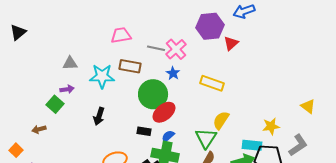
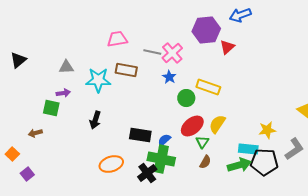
black triangle: (18, 32) -> (18, 60), moved
green circle: (153, 94) -> (186, 98), moved, size x0.6
green square: (55, 104) -> (51, 108), turned -30
red ellipse: (164, 112) -> (192, 126), moved
black rectangle: (144, 131) -> (140, 135), size x1.5
green triangle: (206, 138) -> (202, 142), size x0.6

